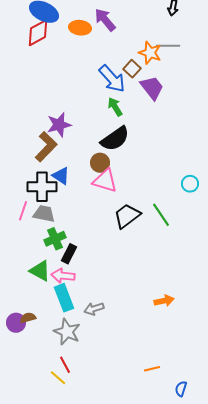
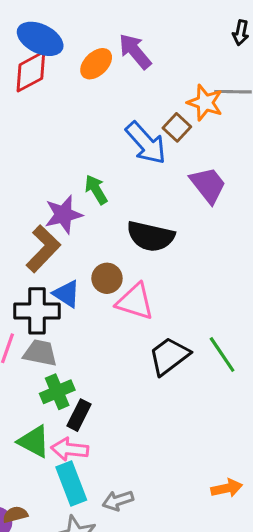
orange ellipse: (80, 28) -> (96, 64), turned -50
purple trapezoid: (152, 88) -> (208, 185), moved
green arrow: (115, 107) -> (96, 190), moved
black semicircle: (115, 139) -> (151, 236), turned 48
brown circle: (100, 163) -> (107, 278), moved

